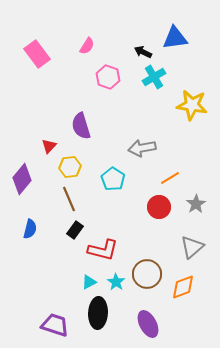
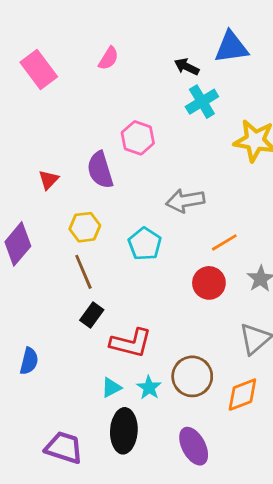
pink hexagon: (108, 77) -> (138, 138), moved
red triangle: (49, 146) -> (49, 180), moved
blue semicircle: (30, 229) -> (29, 361), moved

